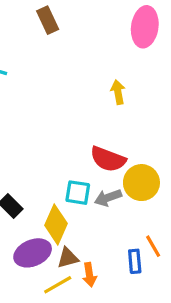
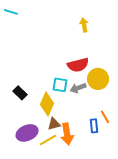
red semicircle: (108, 159) -> (78, 65), turned -35
purple ellipse: (33, 253) -> (27, 133), moved
orange arrow: (90, 275) -> (67, 134), size x1.5

